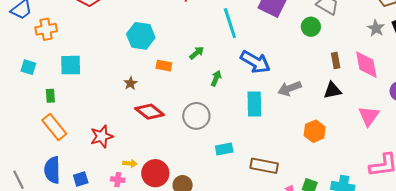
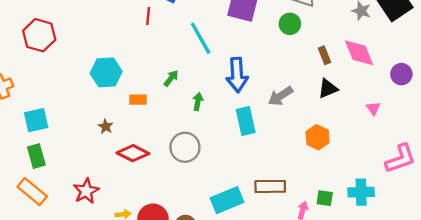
blue arrow: (255, 62) -> (237, 75), turned 68
green rectangle: (50, 96) -> (36, 156), moved, size x1.5
pink triangle: (369, 116) -> (373, 108), size x0.6
cyan rectangle: (224, 149) -> (227, 200), moved, size x1.6

